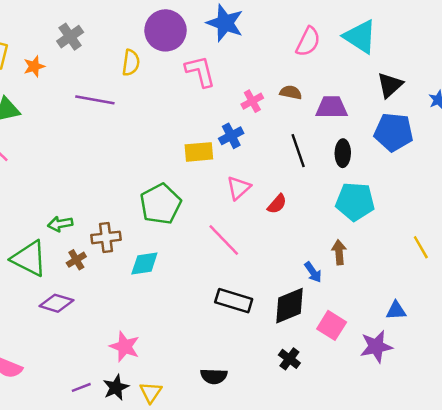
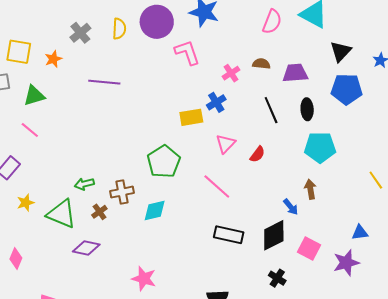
yellow semicircle: (131, 63) -> (119, 29), moved

